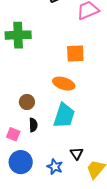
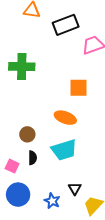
cyan trapezoid: (64, 116) -> (64, 150), turned 52

